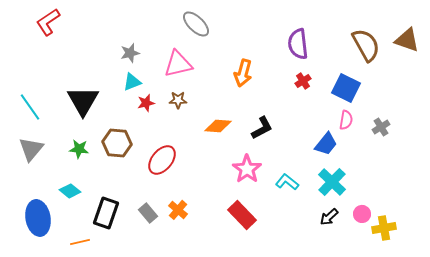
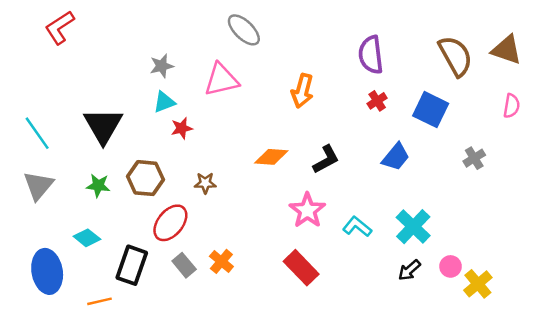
brown star: (178, 100) -> (205, 183), moved
pink semicircle: (346, 120) -> (512, 106), moved
blue trapezoid: (326, 144) -> (396, 157), moved
red ellipse: (162, 160) -> (170, 223), moved
yellow cross: (384, 228) -> (478, 284), turned -30

